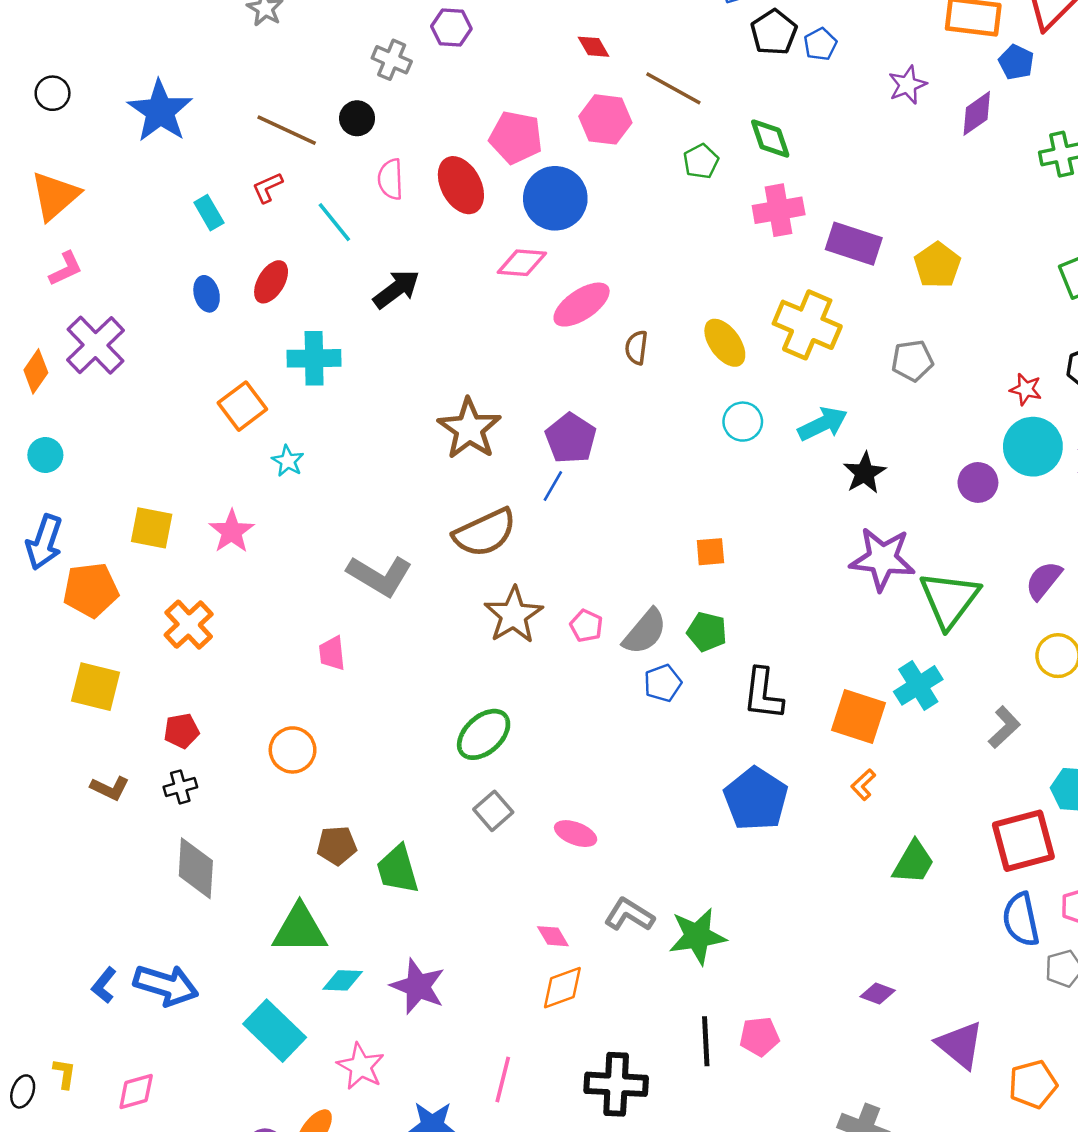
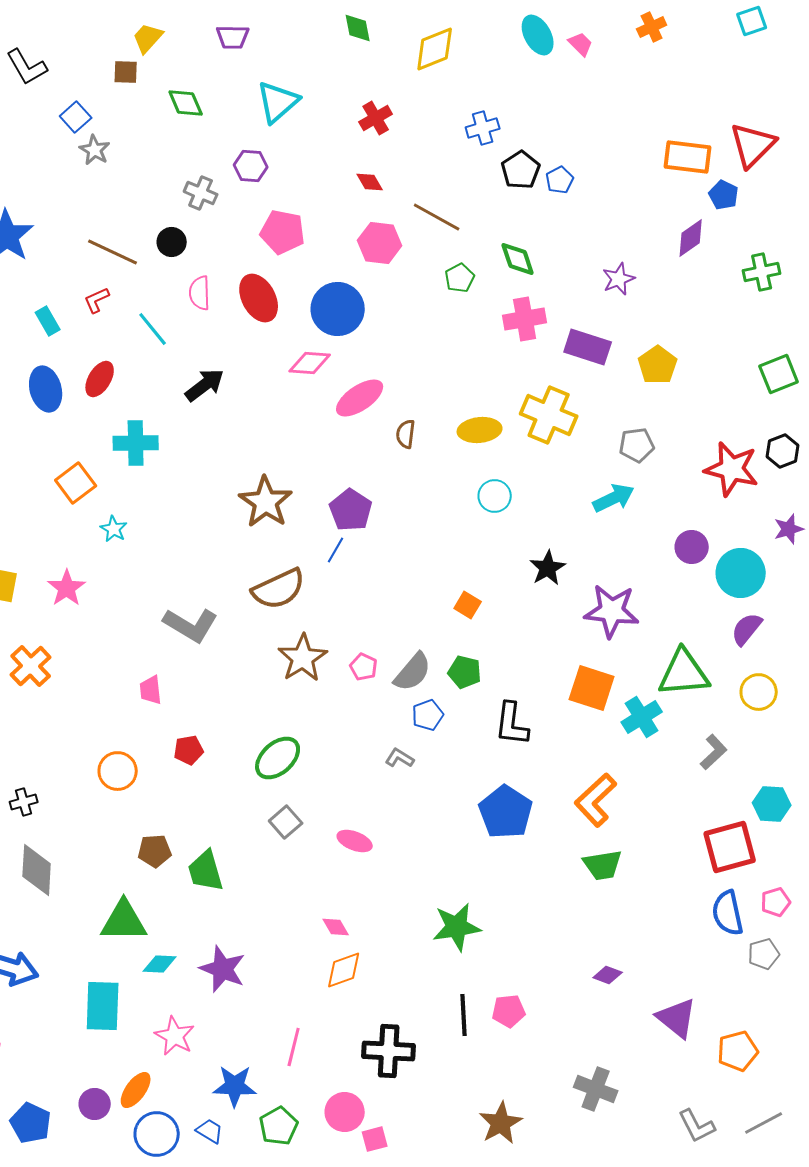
purple star: (908, 85) -> (619, 279), moved
pink pentagon: (516, 137) -> (283, 232), moved
blue ellipse: (207, 294) -> (46, 389), size x1.5
yellow ellipse: (725, 343) -> (480, 430), turned -60
red star: (1026, 389) -> (732, 469), size x2.0
cyan arrow: (823, 424) -> (614, 498), moved
cyan circle: (1033, 447) -> (741, 573), moved
black star: (865, 473) -> (548, 568), moved
orange square: (710, 552) -> (468, 605), turned 36
green triangle: (949, 599) -> (684, 673), moved, turned 48
orange square: (859, 717) -> (592, 688), moved
red pentagon: (181, 731) -> (189, 750), moved
orange L-shape: (863, 785) -> (596, 800), size x2.0
green trapezoid: (913, 862) -> (603, 865), moved, turned 51
gray L-shape: (629, 915) -> (400, 758), moved, size x0.7
cyan rectangle: (275, 1031) -> (103, 1006), turned 48

